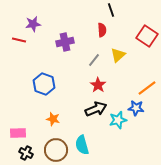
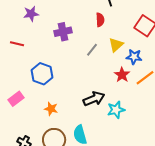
red line: (19, 40) -> (17, 44), moved
red star: (98, 85) -> (122, 75), moved
blue star: (136, 108) -> (134, 57), moved
pink rectangle: (18, 133) -> (16, 99), moved, turned -35

